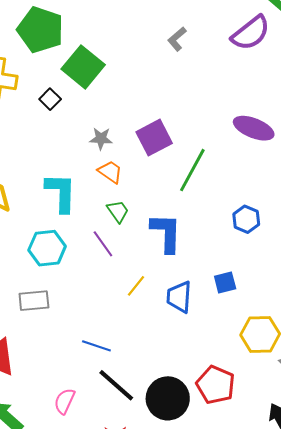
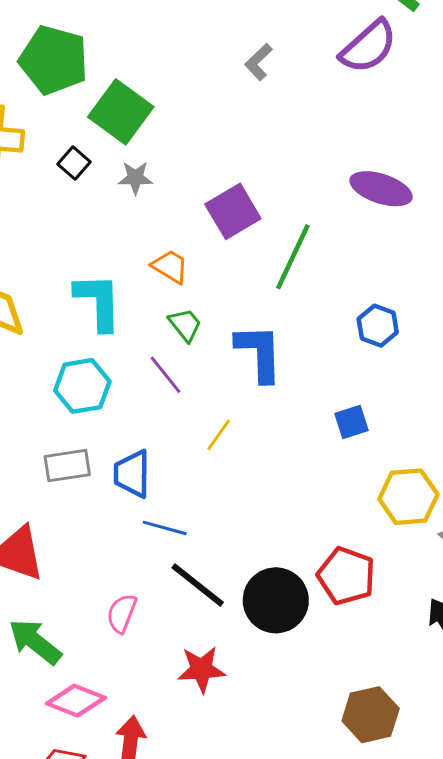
gray star: (101, 139) -> (135, 178), moved
blue trapezoid: (179, 297) -> (132, 474), moved

